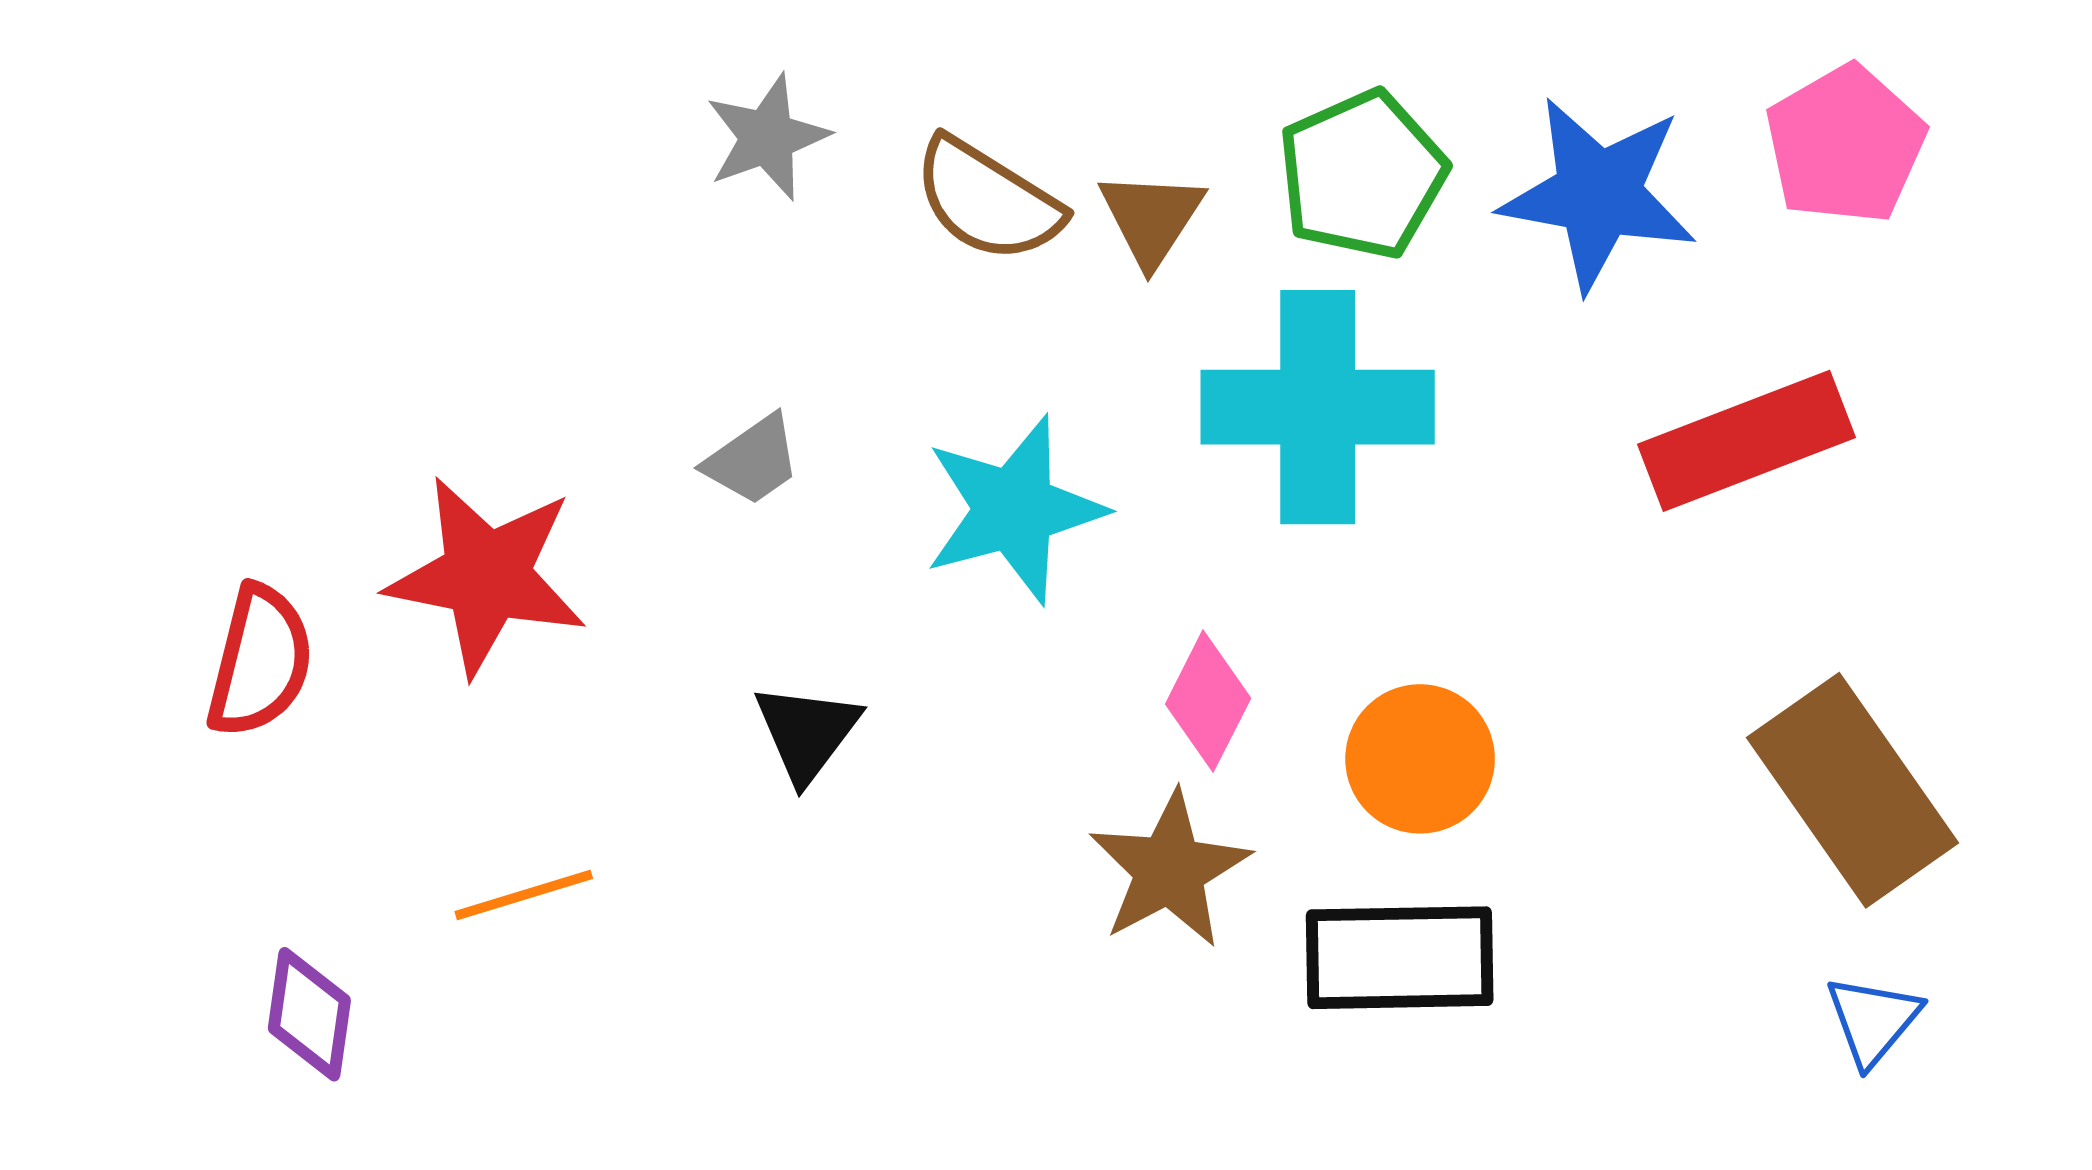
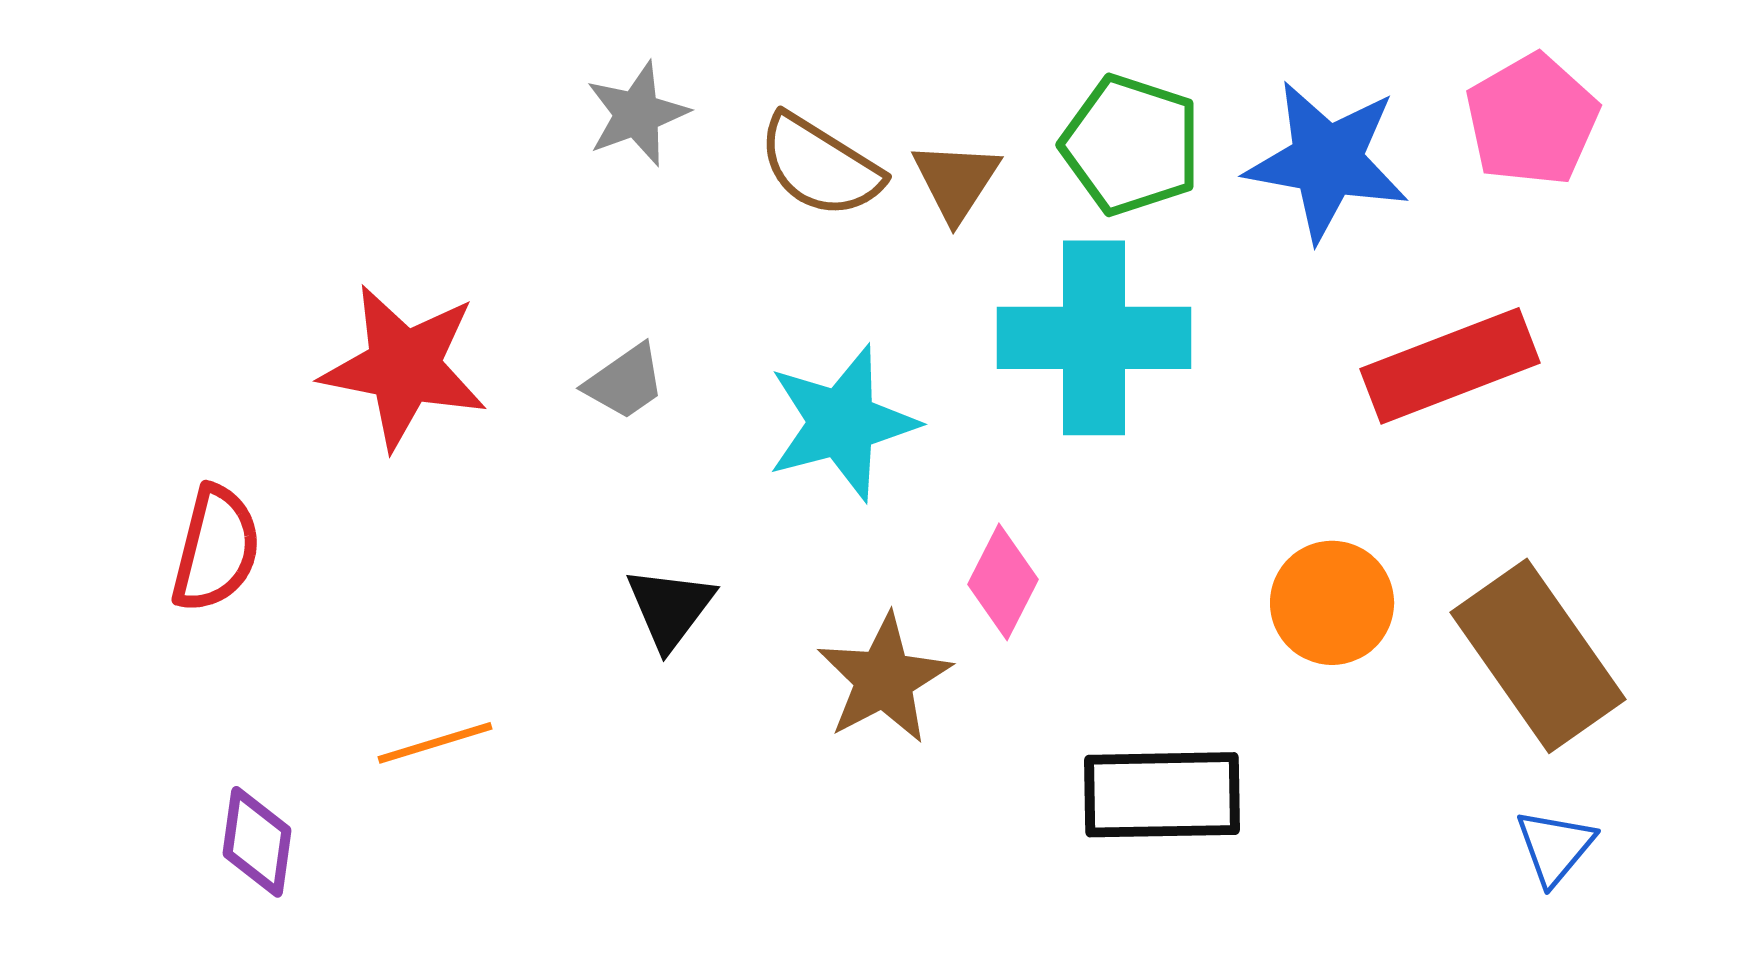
green pentagon: (1362, 175) -> (1131, 145), turned -30
red star: (486, 576) -> (404, 367), moved
orange circle: (1420, 759) -> (1332, 603), moved
brown star: (1169, 870) -> (884, 679), moved

